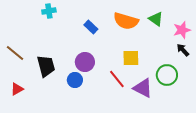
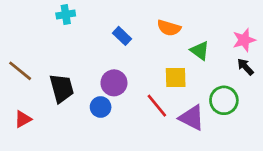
green triangle: (156, 19) -> (200, 51), moved
orange semicircle: (126, 21) -> (169, 28), size x0.7

